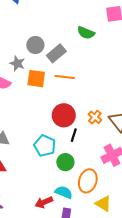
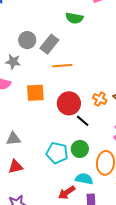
orange square: (36, 79) -> (35, 93), moved
black line: (74, 135) -> (83, 121), turned -56
cyan pentagon: (45, 146) -> (57, 153), moved

